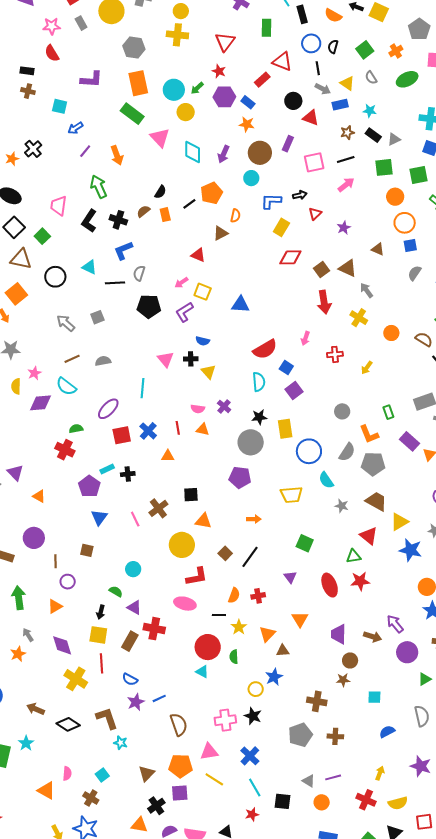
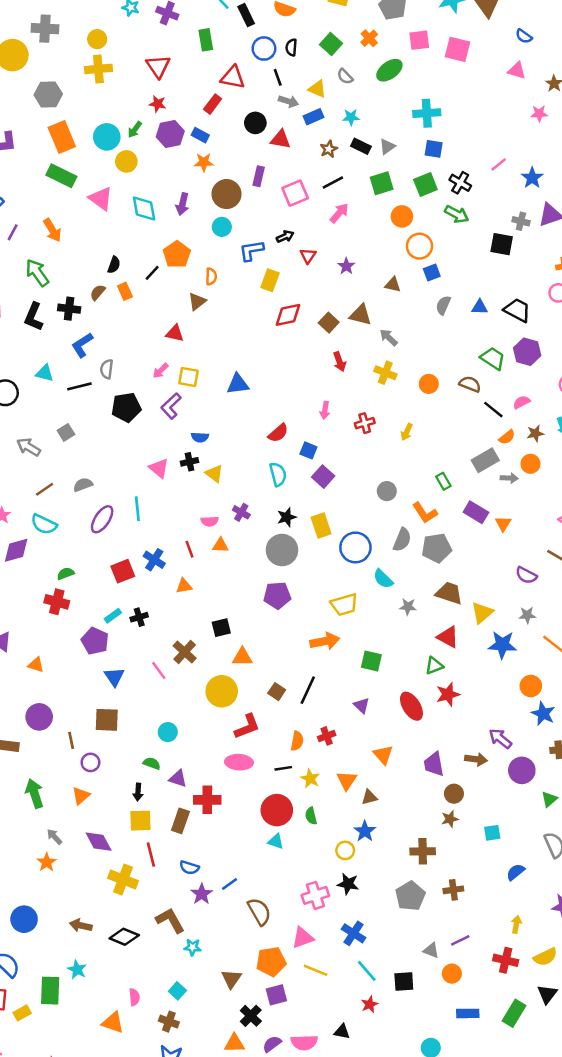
red arrow: (324, 302) -> (339, 362), size x0.7
red semicircle: (265, 349) -> (278, 433), size x0.7
purple ellipse: (108, 409) -> (102, 519), moved
orange arrow: (254, 519) -> (325, 641), moved, size x1.6
brown square: (87, 550) -> (107, 720), size x1.5

